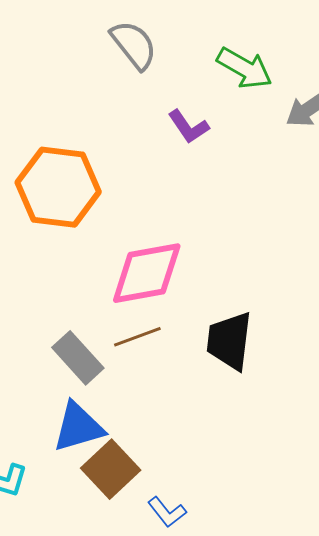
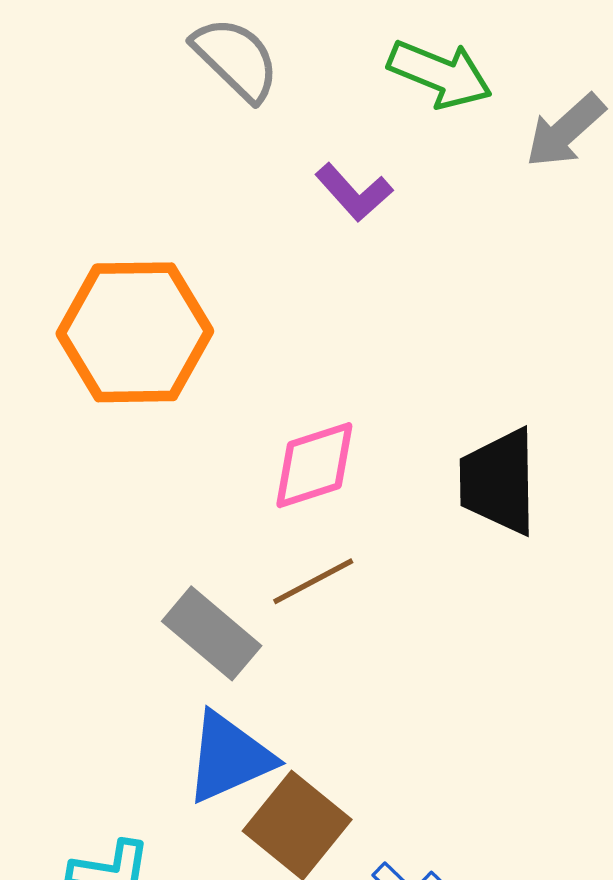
pink diamond: (147, 273) -> (314, 465), size x0.7
black trapezoid: (229, 341) -> (499, 482), moved

